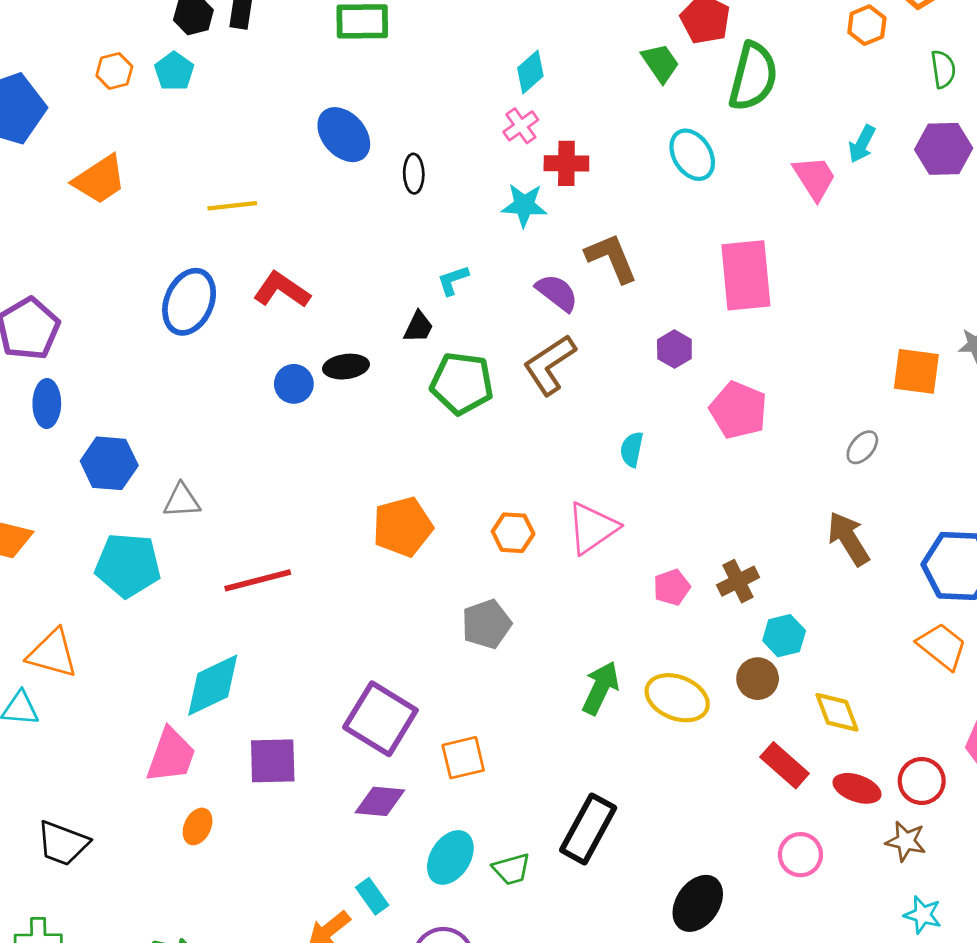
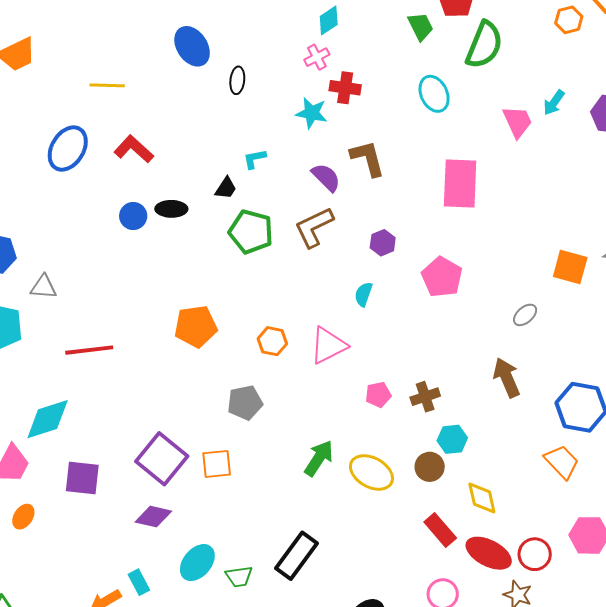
purple hexagon: (674, 349) -> (383, 243), moved
orange square: (463, 758) -> (217, 464), moved
red ellipse: (857, 788) -> (489, 553), size x1.4

